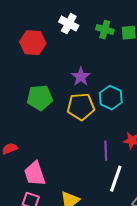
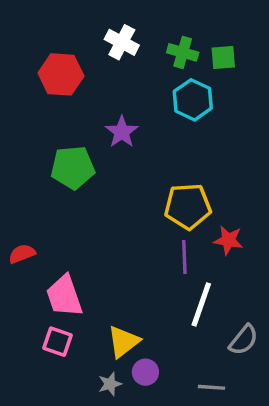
purple star: (81, 77) -> (122, 132), moved
cyan hexagon: (111, 98) -> (193, 100), moved
yellow pentagon: (81, 107) -> (188, 206), moved

